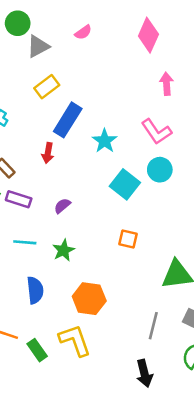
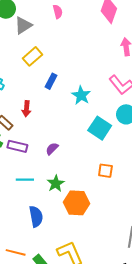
pink semicircle: (83, 32) -> (58, 12), turned -64
blue rectangle: (68, 120) -> (51, 81), size x0.6
red arrow: (48, 153) -> (26, 109), moved
orange hexagon: (89, 299) -> (77, 203), moved

